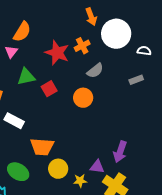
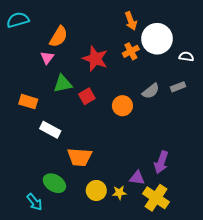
orange cross: (82, 46) -> (131, 51), moved
gray semicircle: (95, 71) -> (151, 91), moved
yellow circle: (58, 169) -> (96, 190), moved

